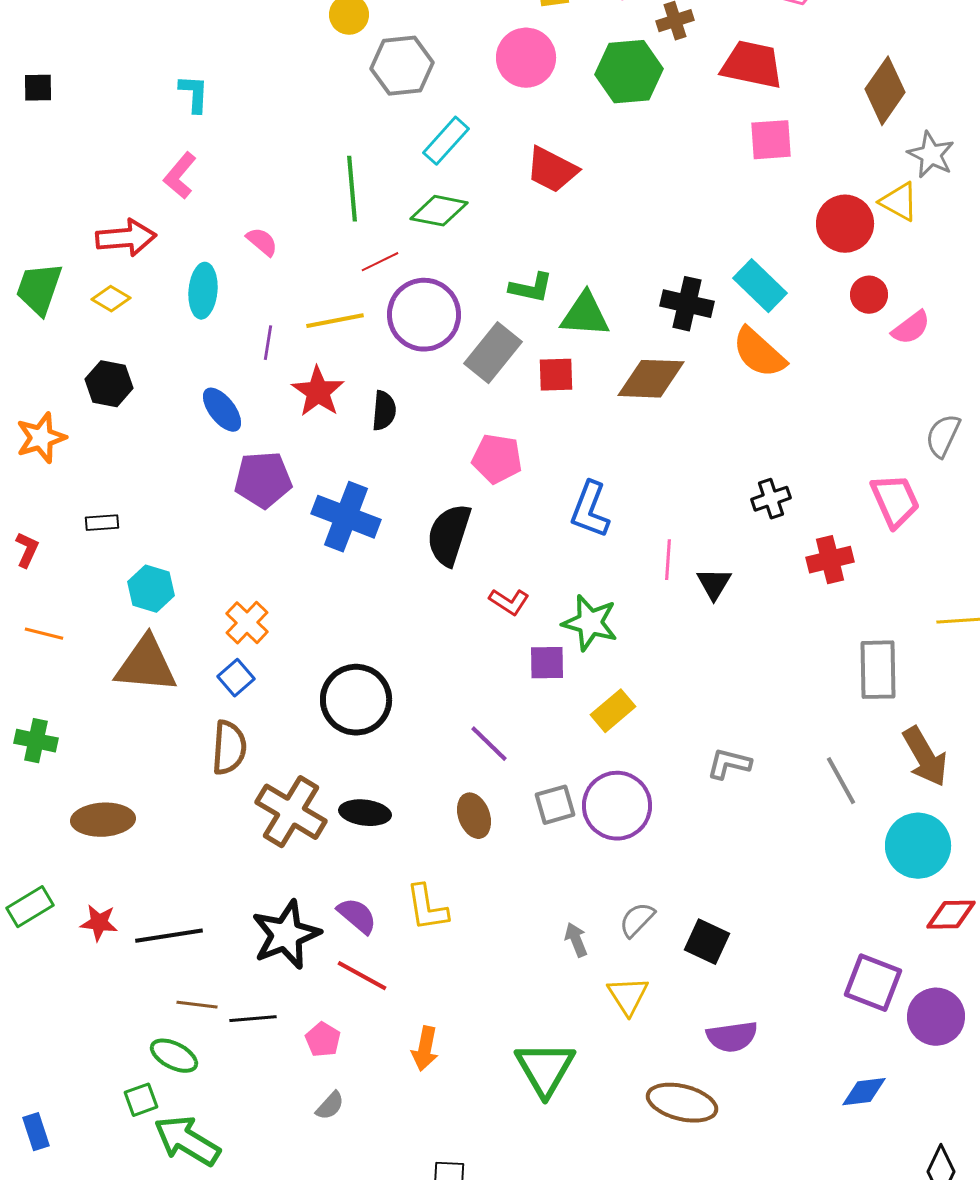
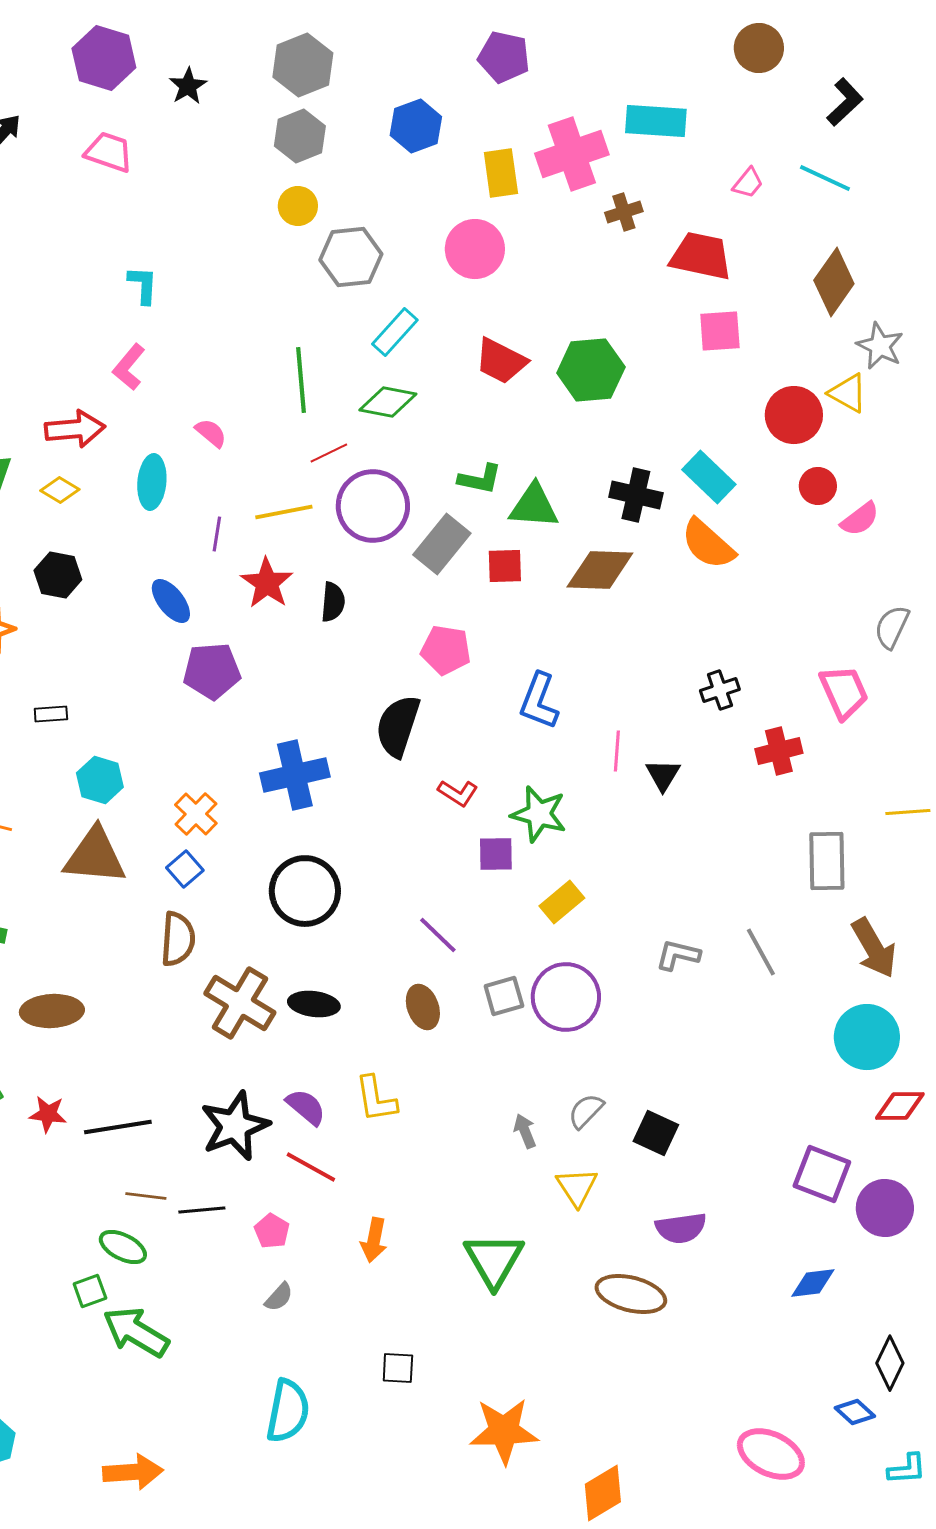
green hexagon: (629, 72) -> (591, 370), moved
blue cross: (346, 517) -> (295, 775), moved, turned -34
gray line: (841, 781) -> (761, 952), moved

